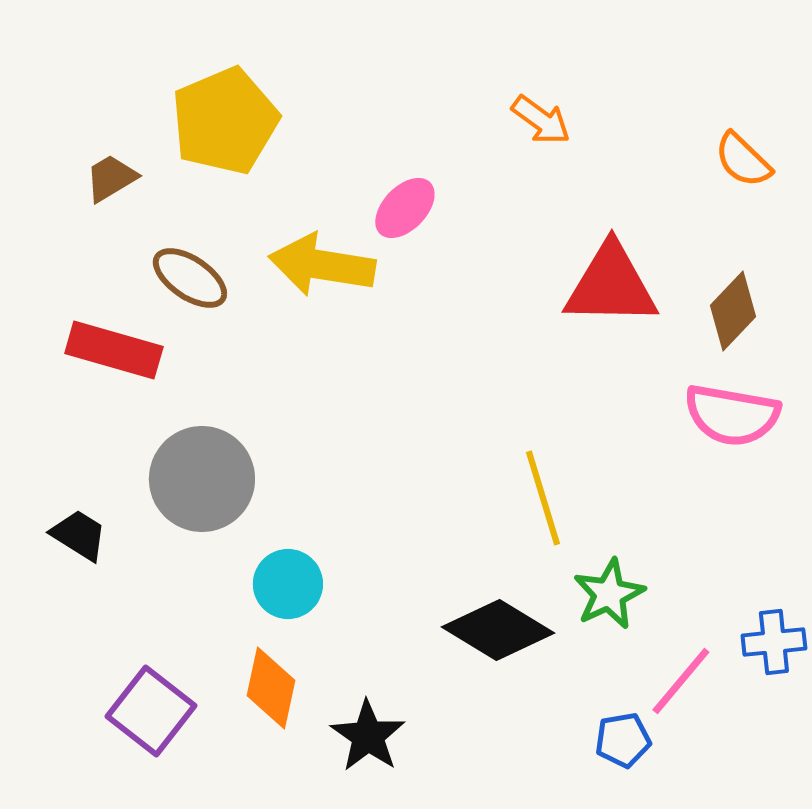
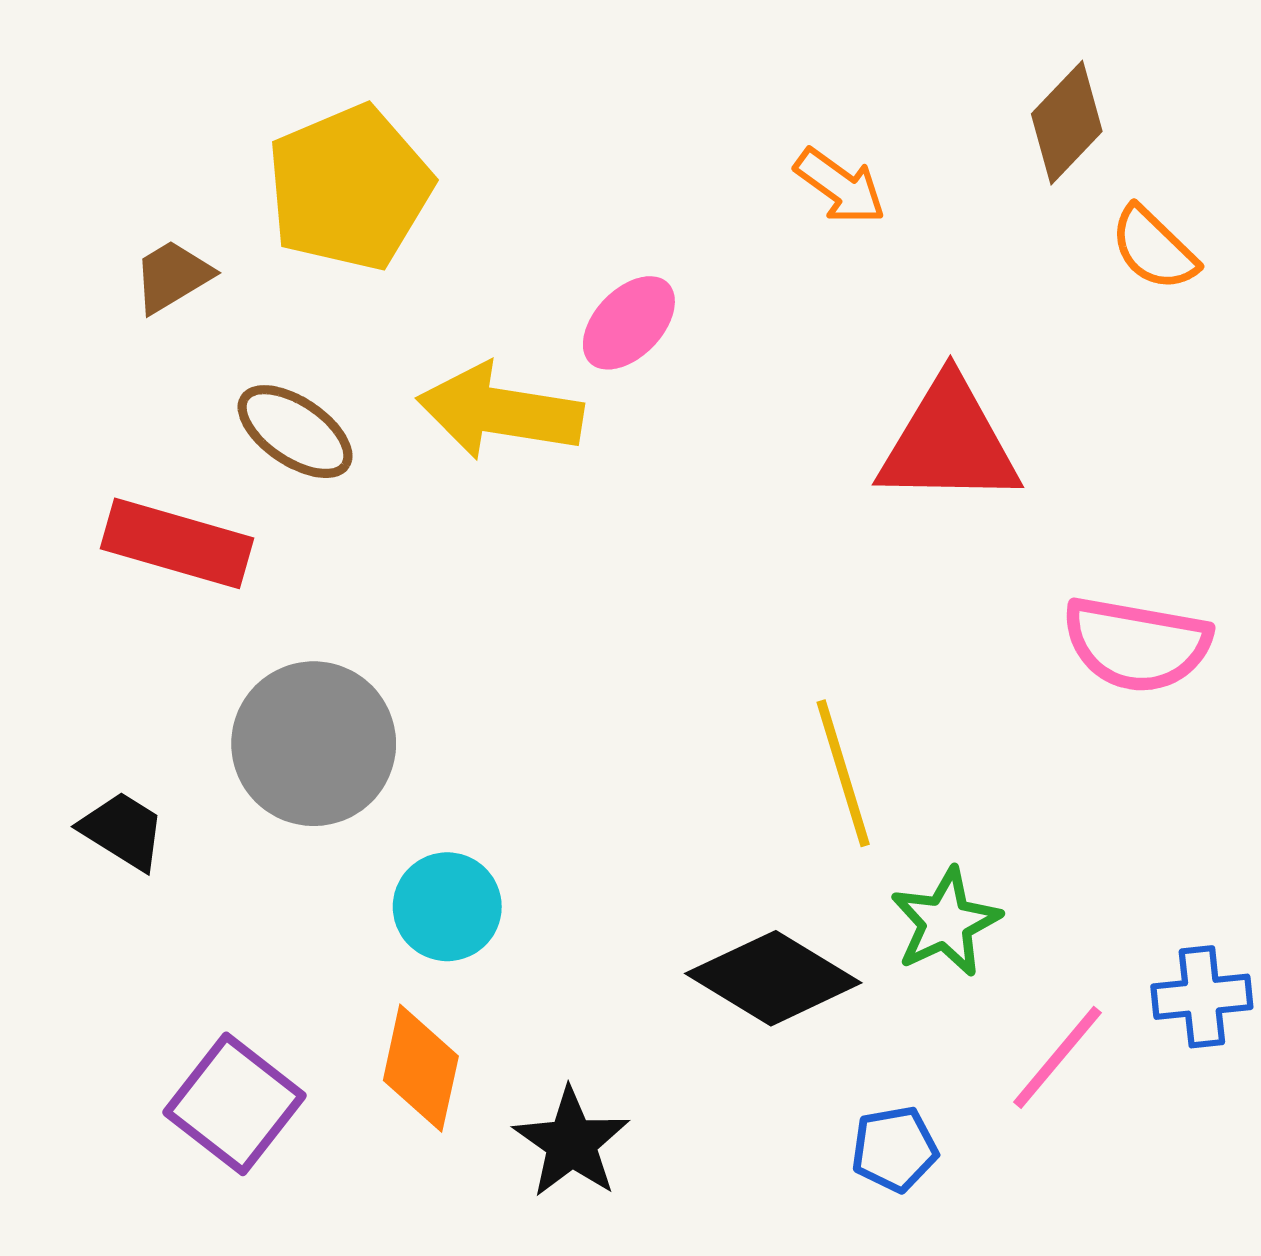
brown diamond: (733, 311) -> (1067, 123), moved
blue pentagon: (623, 740) -> (894, 1149), moved

